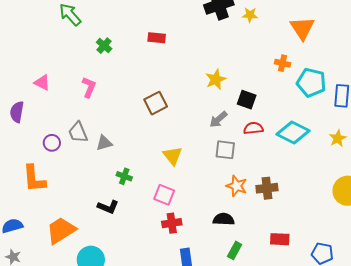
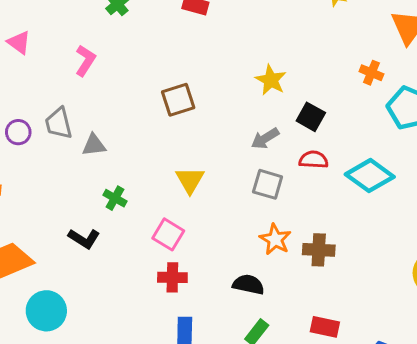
yellow star: (216, 79) -> (271, 80), turned -30

